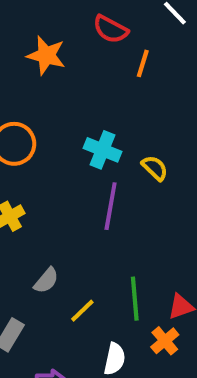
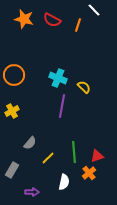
red semicircle: (111, 29) -> (52, 20), moved
orange star: (46, 55) -> (24, 19), moved
orange line: (143, 63) -> (78, 25), moved

